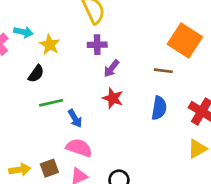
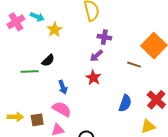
purple cross: (97, 45) -> (104, 37), moved
black semicircle: (36, 74) -> (48, 60), moved
green line: (51, 103) -> (30, 71), moved
blue semicircle: (159, 108) -> (125, 103), moved

